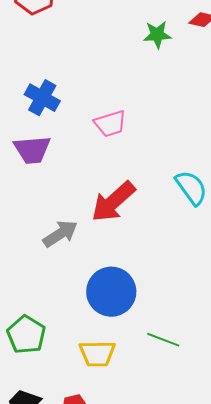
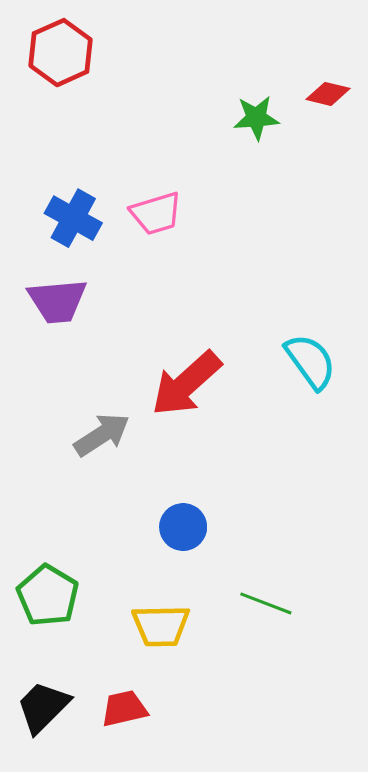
pink trapezoid: (110, 124) -> (156, 213), moved
blue circle: (111, 292) -> (183, 527), size x0.6

